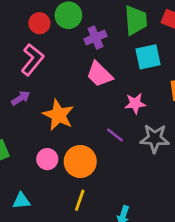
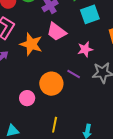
orange star: (58, 115) -> (31, 44), moved
orange circle: (80, 162) -> (51, 84), moved

